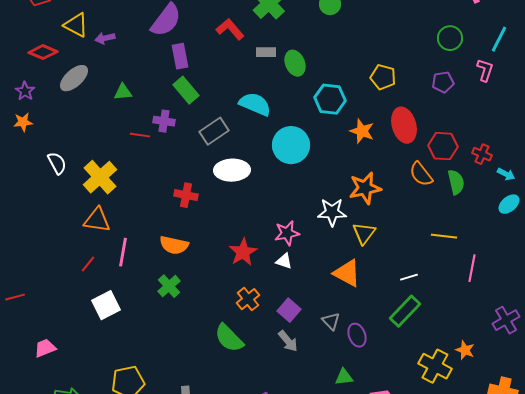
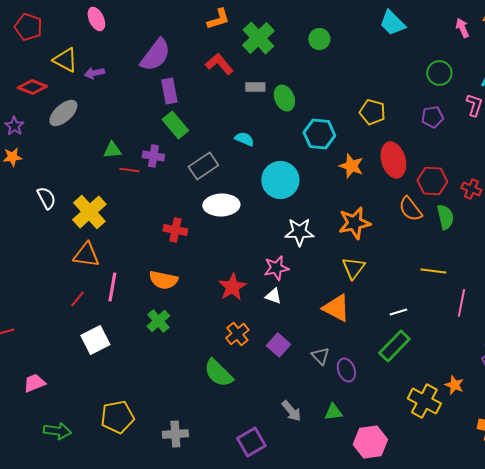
green triangle: (123, 92) -> (112, 150), moved
cyan semicircle: (255, 104) -> (244, 139), size x0.6
white star: (332, 212) -> (299, 232), moved
gray arrow: (288, 341) -> (291, 411), moved

